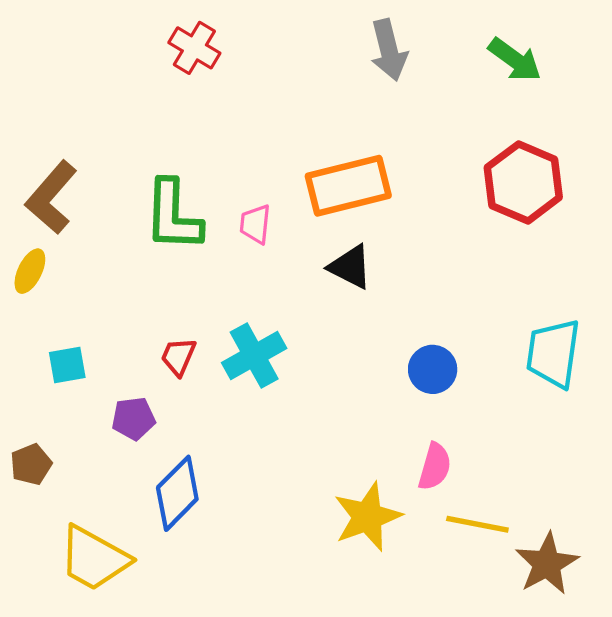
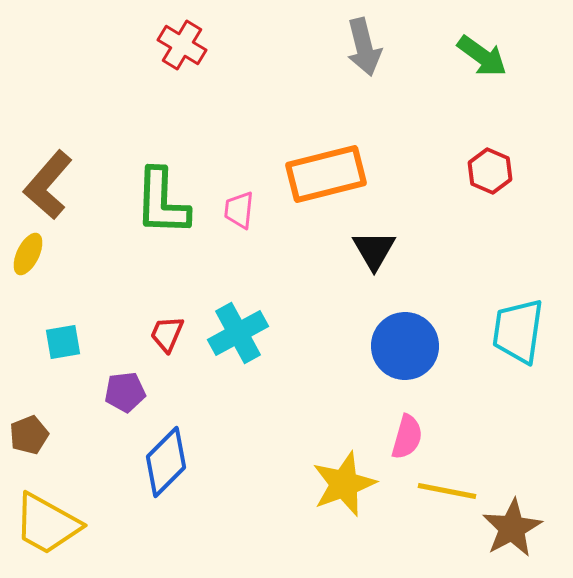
red hexagon: (523, 182) -> (490, 171), size x0.6
black triangle: (350, 267) -> (374, 250), moved, turned 33
blue circle: (433, 369) -> (405, 346), size x1.5
yellow trapezoid: (94, 558) -> (47, 524), moved

